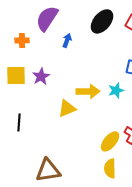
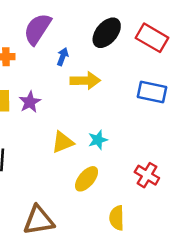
cyan star: (116, 90) -> (98, 140), moved
yellow arrow: (88, 91) -> (85, 81), moved
yellow ellipse: (110, 141) -> (87, 179), moved

